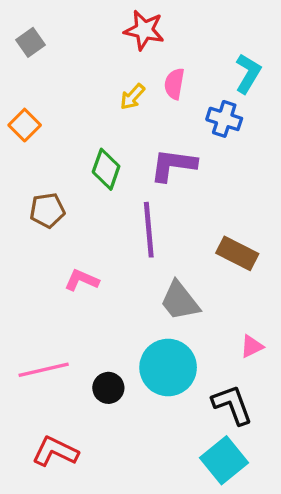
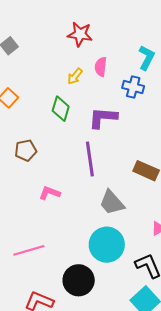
green diamond: (106, 169) -> (61, 109), moved
black circle: (108, 388) -> (79, 280), moved, size x1.6

